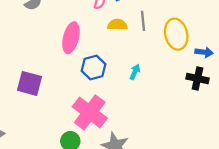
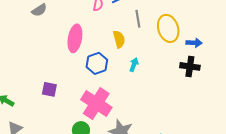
yellow semicircle: (117, 25) -> (119, 39), moved, turned 78
purple square: (30, 83) -> (49, 89), moved, size x0.7

